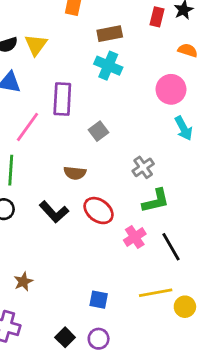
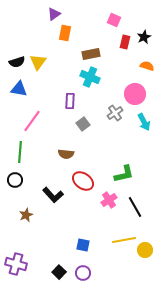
purple rectangle: (62, 99) -> (70, 101), moved, size x0.7
gray cross: (143, 167) -> (115, 113), moved
black L-shape: (54, 212) -> (53, 195), moved
brown star: (23, 282) -> (26, 215), moved

